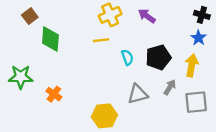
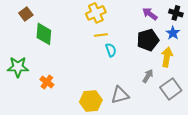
purple arrow: (147, 16) -> (150, 14), moved
yellow line: (101, 40) -> (101, 35), moved
black pentagon: (158, 57) -> (148, 40), moved
gray triangle: (138, 94) -> (120, 95), moved
gray square: (196, 102) -> (171, 89), turned -30

